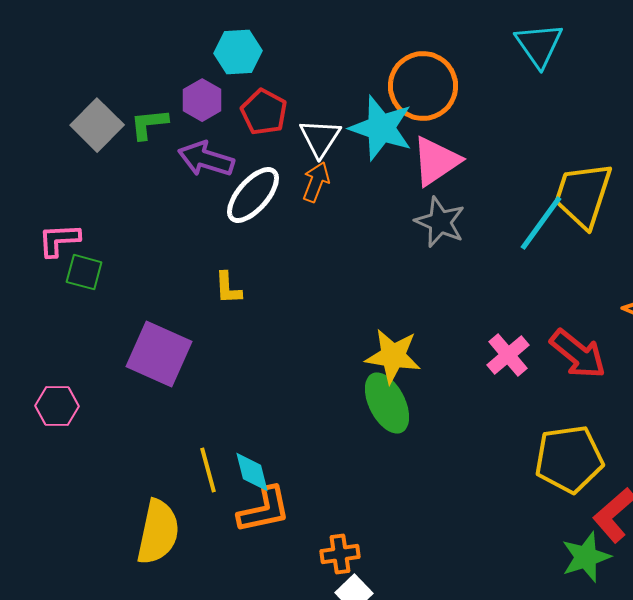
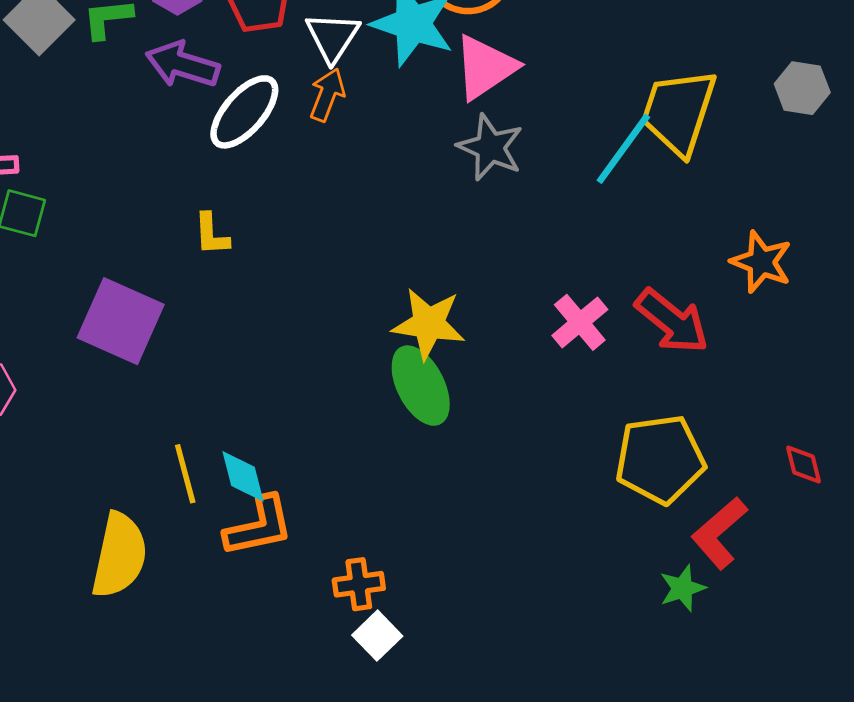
green star: (586, 557) -> (682, 588), size x0.7

